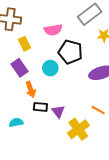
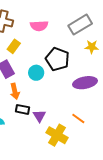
pink semicircle: (53, 30) -> (39, 26), moved
yellow rectangle: (25, 44) -> (14, 46), turned 56
yellow cross: (78, 129) -> (57, 135), turned -30

